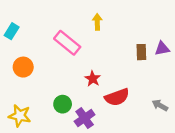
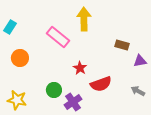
yellow arrow: (97, 22) -> (84, 19), size x1.6
purple triangle: (162, 49) -> (140, 61), moved
brown rectangle: (141, 52) -> (122, 45), turned -72

